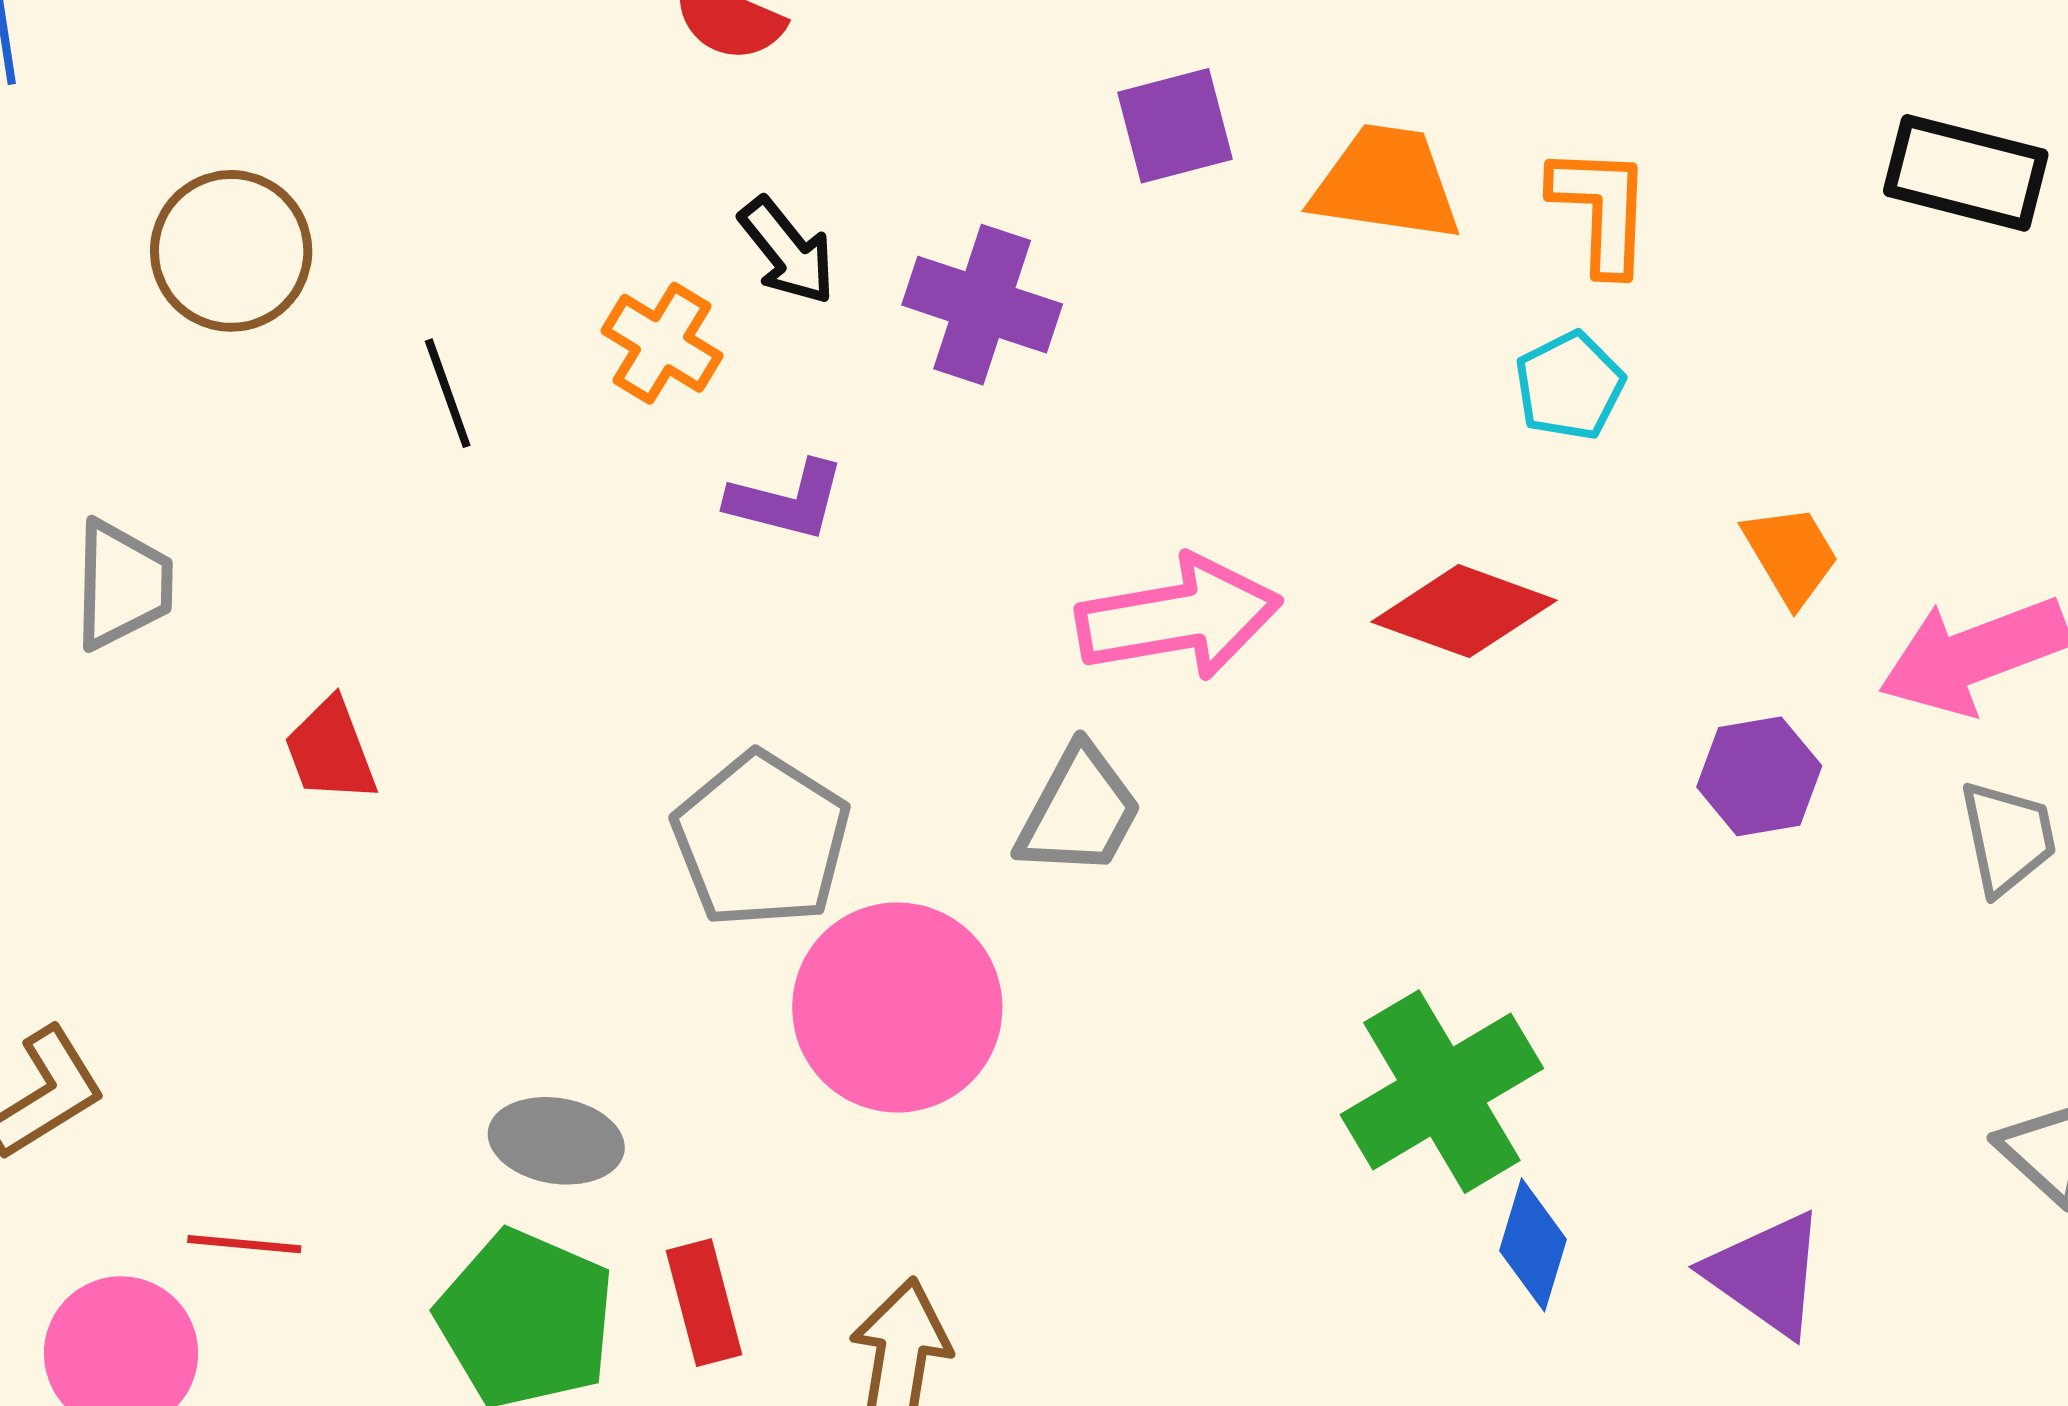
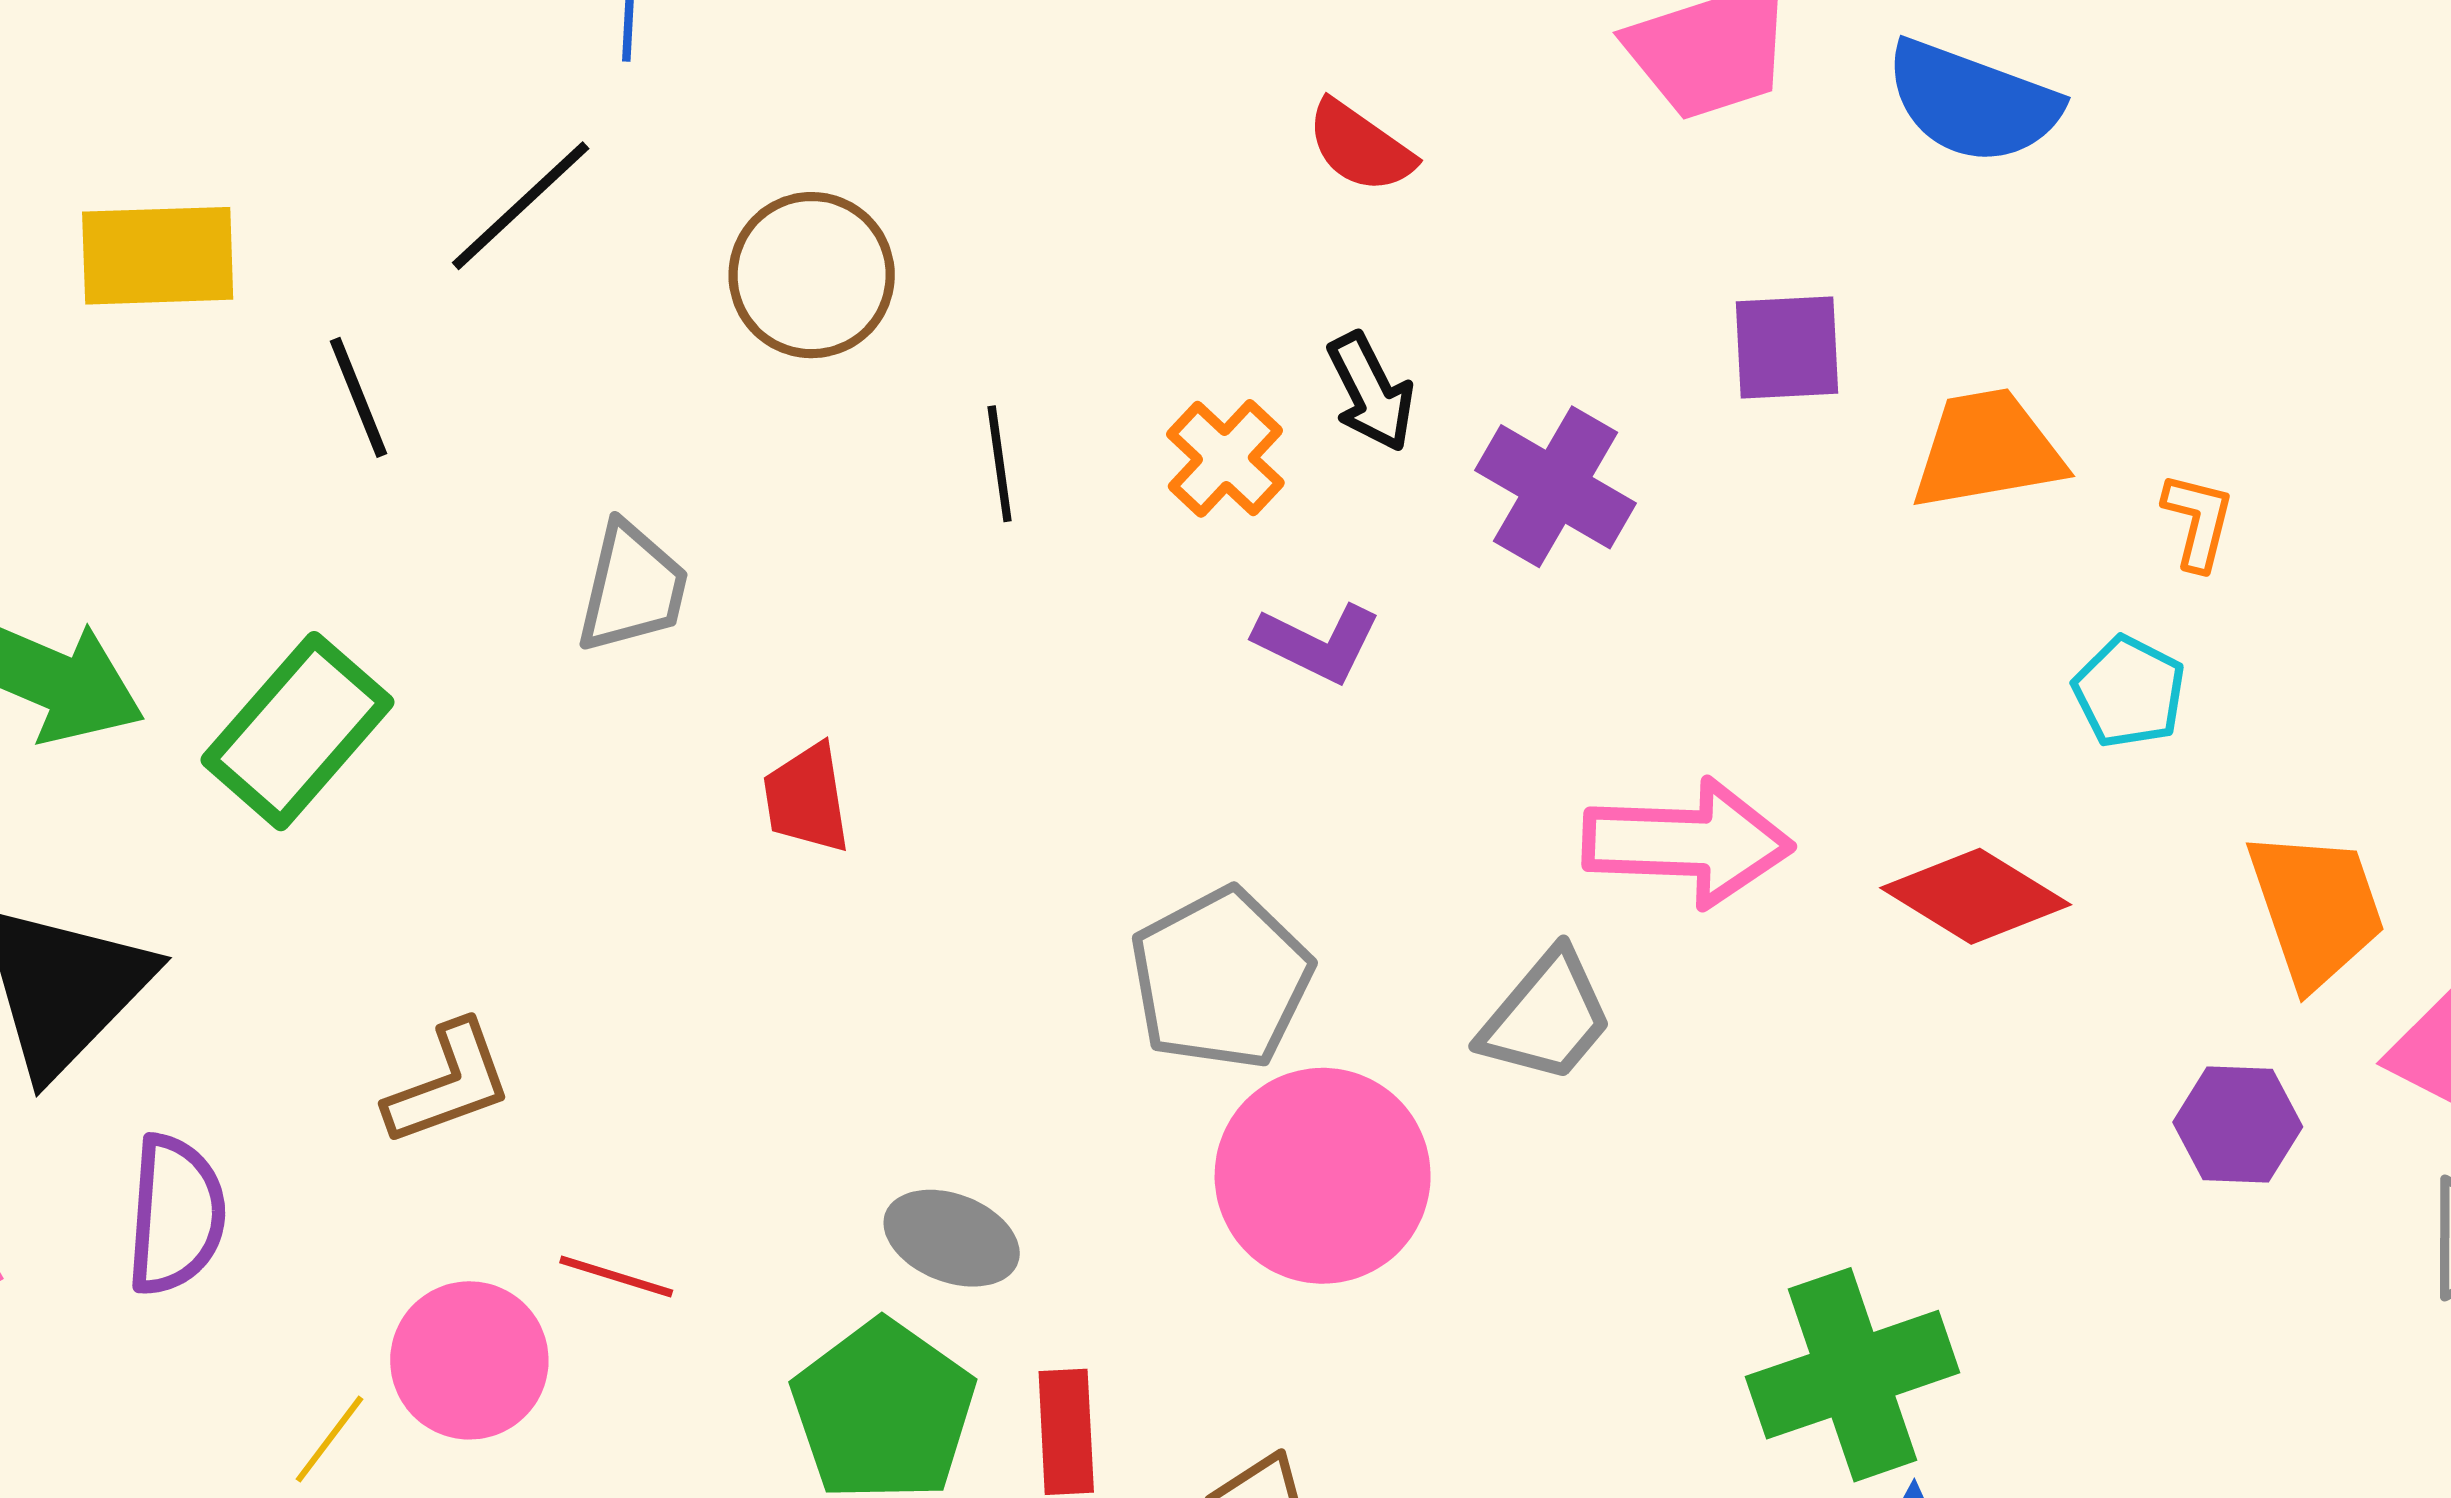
orange trapezoid: (1386, 183) -> (1987, 450), turned -30
orange L-shape: (1601, 209) -> (2198, 521), size x0.7
cyan pentagon: (1570, 386) -> (2129, 692), turned -30
orange trapezoid: (1791, 555) -> (2316, 908), size x1.5

